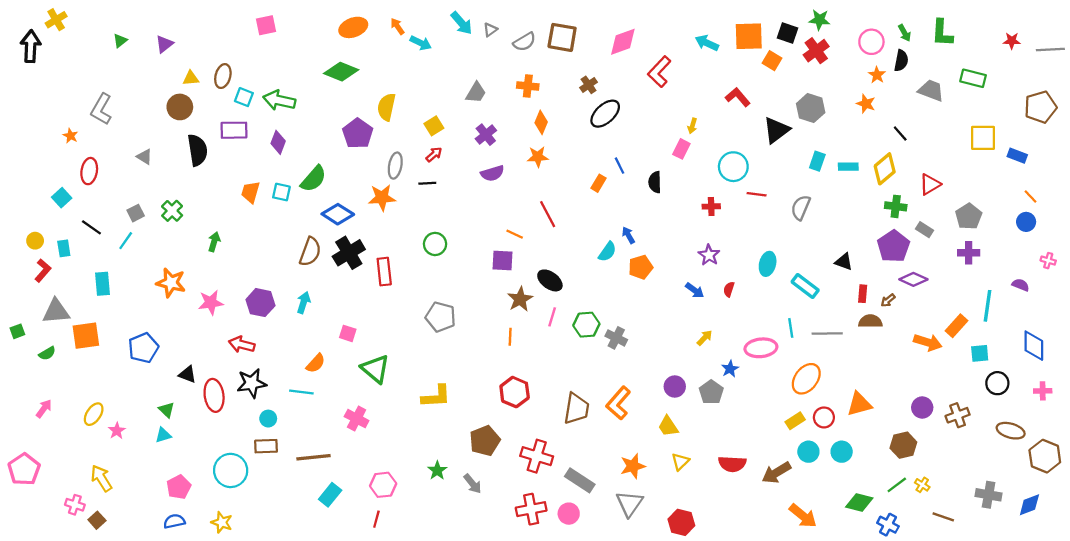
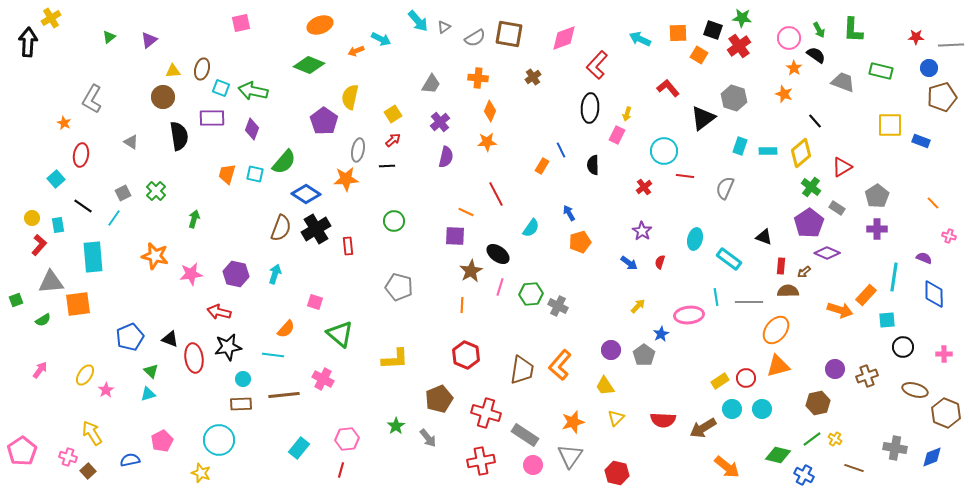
orange arrow: (397, 26) -> (356, 51), moved, turned -77
orange square: (749, 36) -> (678, 33), size x0.7
black semicircle: (901, 61) -> (816, 55), turned -66
black ellipse: (605, 114) -> (590, 108), moved, turned -44
purple semicircle: (492, 173) -> (446, 157), turned -60
orange line: (1031, 196) -> (933, 203), moved
red cross: (711, 206) -> (644, 187), turned -35
green cross: (896, 206) -> (811, 187), turned 30
blue circle: (1026, 222) -> (929, 68), moved
cyan semicircle: (607, 252) -> (531, 228), moved
red rectangle: (384, 272) -> (348, 246), size x0.7
cyan rectangle: (102, 284) -> (93, 257), size x1.4
blue diamond: (1034, 346) -> (934, 294), moved
blue pentagon: (143, 348) -> (130, 337), moved
orange ellipse: (806, 379) -> (776, 330), moved
brown line: (313, 457) -> (284, 395), moved
pink pentagon: (24, 469) -> (22, 451), moved
cyan circle: (231, 470) -> (219, 440), moved
pink circle: (569, 514) -> (533, 465), moved
blue semicircle: (174, 521) -> (130, 460), moved

